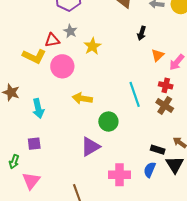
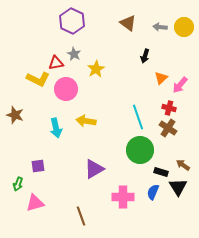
cyan arrow: (38, 108) -> (56, 128), moved
green circle: (108, 122) -> (140, 150), moved, size x1.4
pink triangle: (31, 181) -> (35, 203), turned 36

